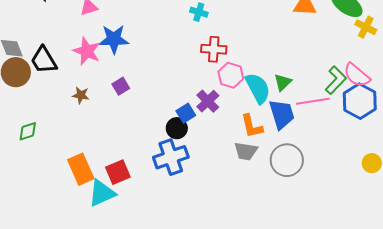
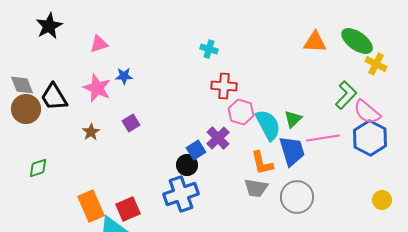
blue star: (114, 39) -> (124, 76), size x0.6
green L-shape: (336, 80) -> (346, 95), moved
brown star: (81, 95) -> (91, 132), turned 30

